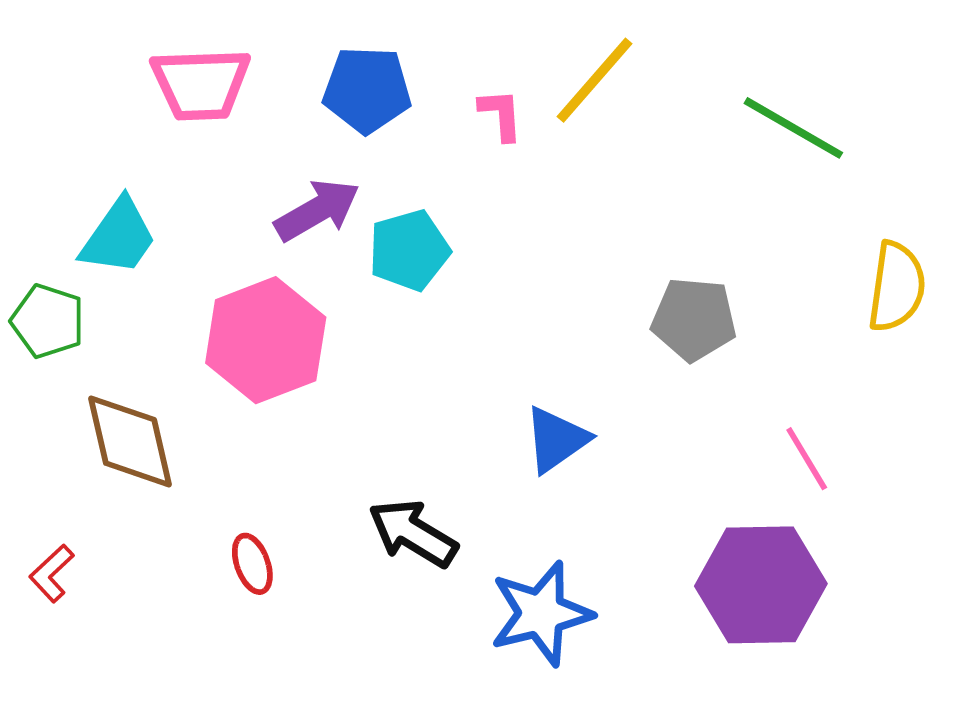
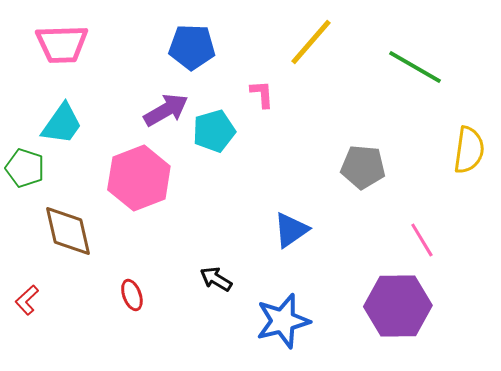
pink trapezoid: (201, 84) -> (62, 44), moved
pink L-shape: (501, 115) -> (262, 94), moved
black arrow: (413, 533) -> (216, 279), size x0.7

